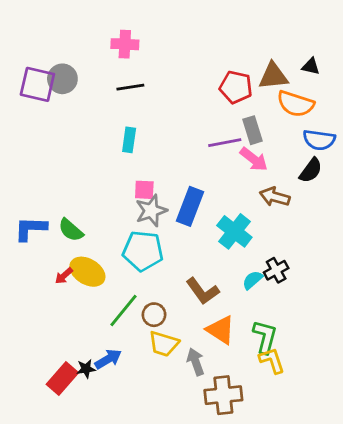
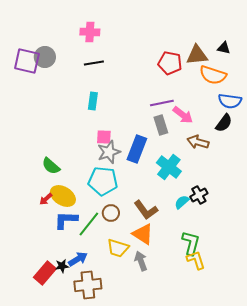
gray rectangle: (252, 130) -> (161, 125), moved
blue L-shape: (31, 229) -> (66, 220), moved
brown circle: (154, 315) -> (111, 213), moved
orange triangle: (221, 330) -> (143, 234), moved
brown cross: (223, 395) -> (88, 285), moved

